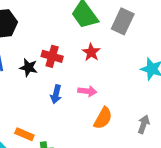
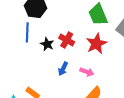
red star: (91, 52) -> (96, 44), size x1.5

